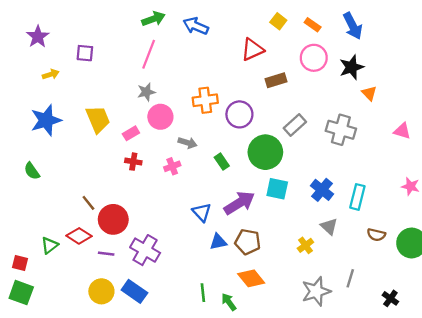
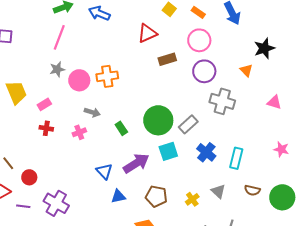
black star: (351, 67) -> (264, 48), moved
purple circle: (239, 114) -> (204, 71), moved
pink circle: (160, 117) -> (79, 80), moved
gray rectangle: (295, 125) -> (188, 124), moved
cyan square: (277, 189) -> (168, 151), turned -30
red circle: (113, 219) -> (29, 177), size x0.6
gray triangle: (329, 226) -> (218, 191), moved
brown pentagon: (248, 242) -> (156, 196), moved

